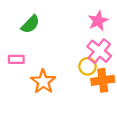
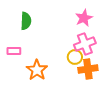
green semicircle: (30, 24) -> (26, 21), turned -42
pink cross: (99, 51) -> (85, 44), turned 30

